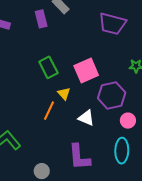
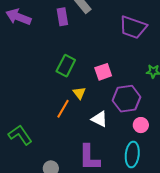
green rectangle: (48, 67) -> (66, 66), turned 50
pink square: (86, 70) -> (103, 72), size x0.7

